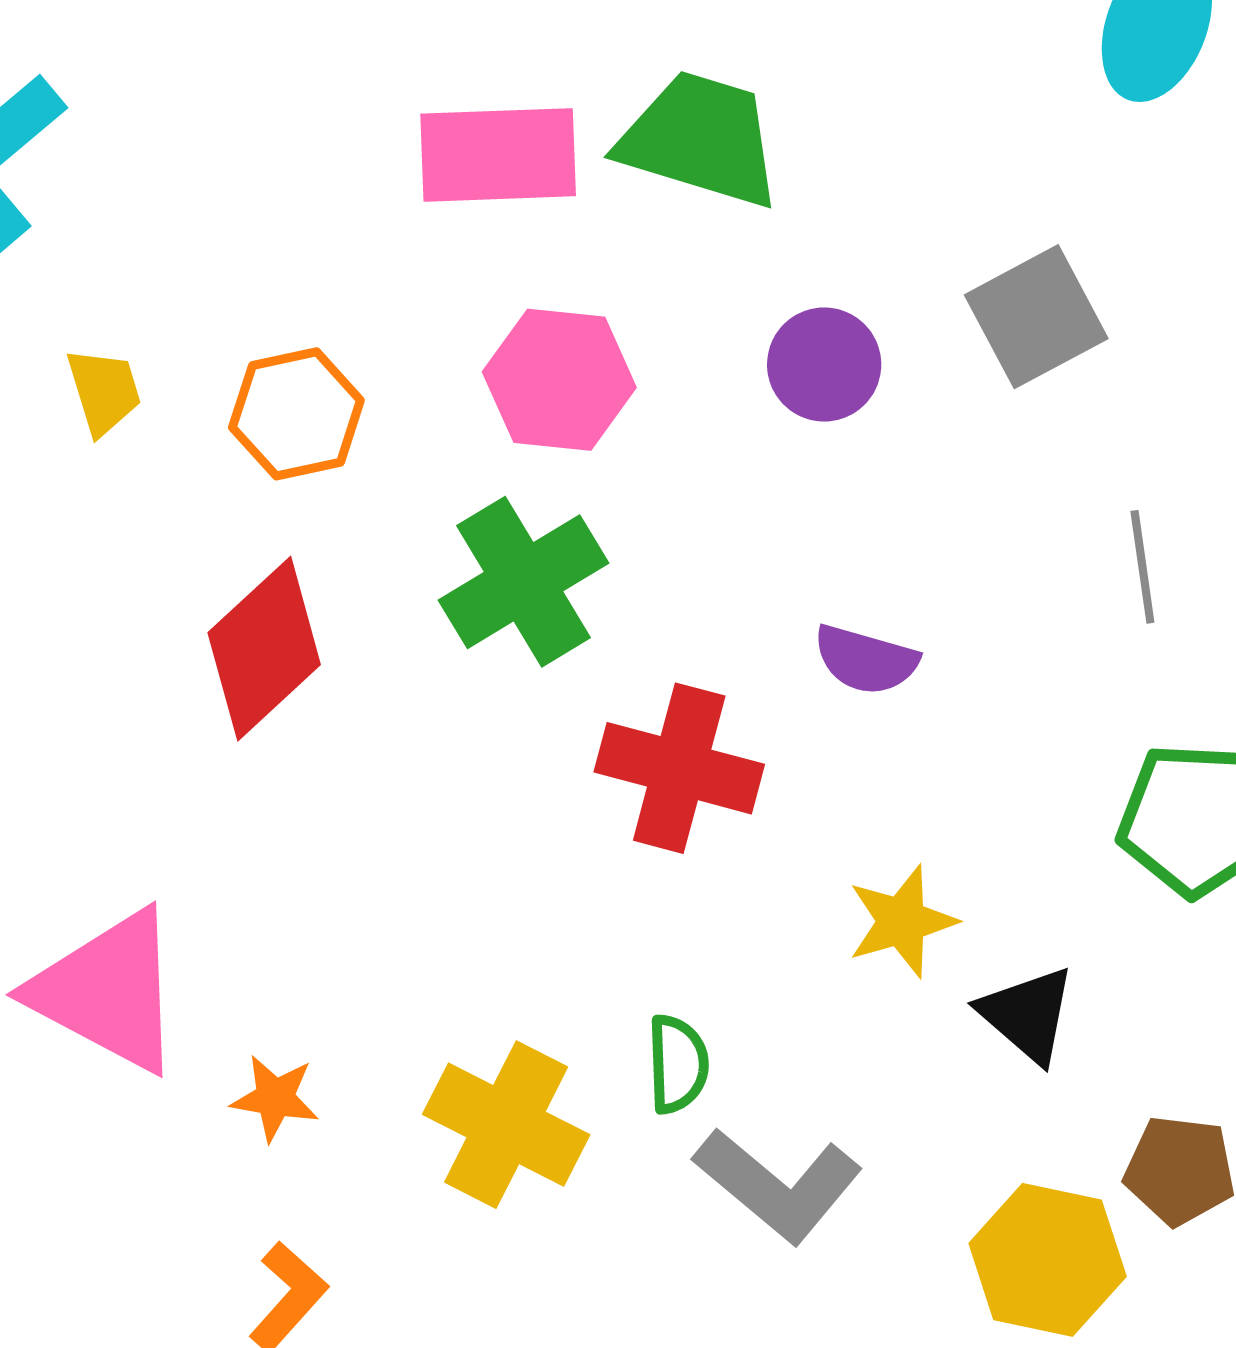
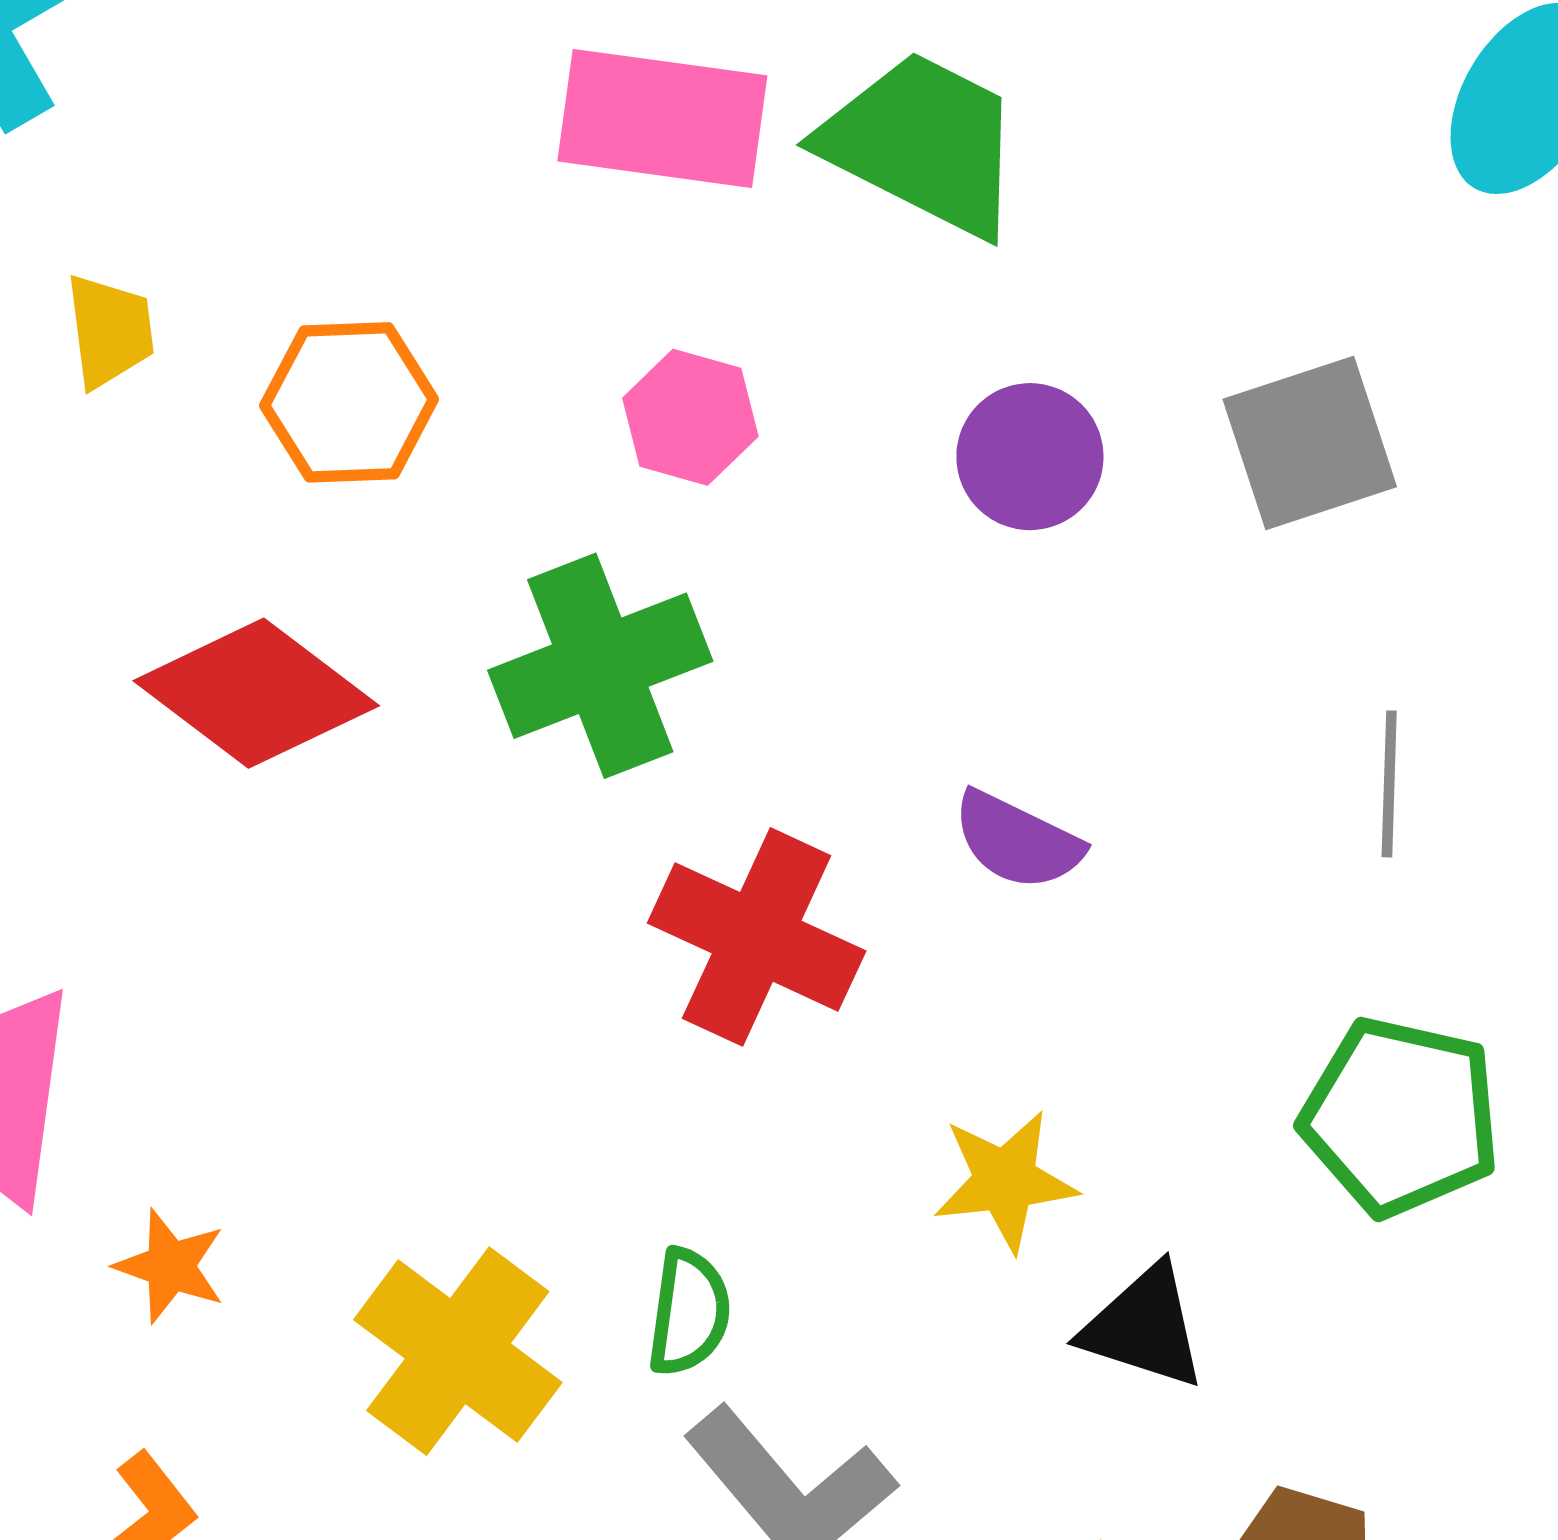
pink hexagon: (559, 380) -> (690, 417), size x0.7
red diamond: (264, 649) -> (256, 693), turned 70
black triangle: (1027, 1015) -> (1144, 1327), turned -33

